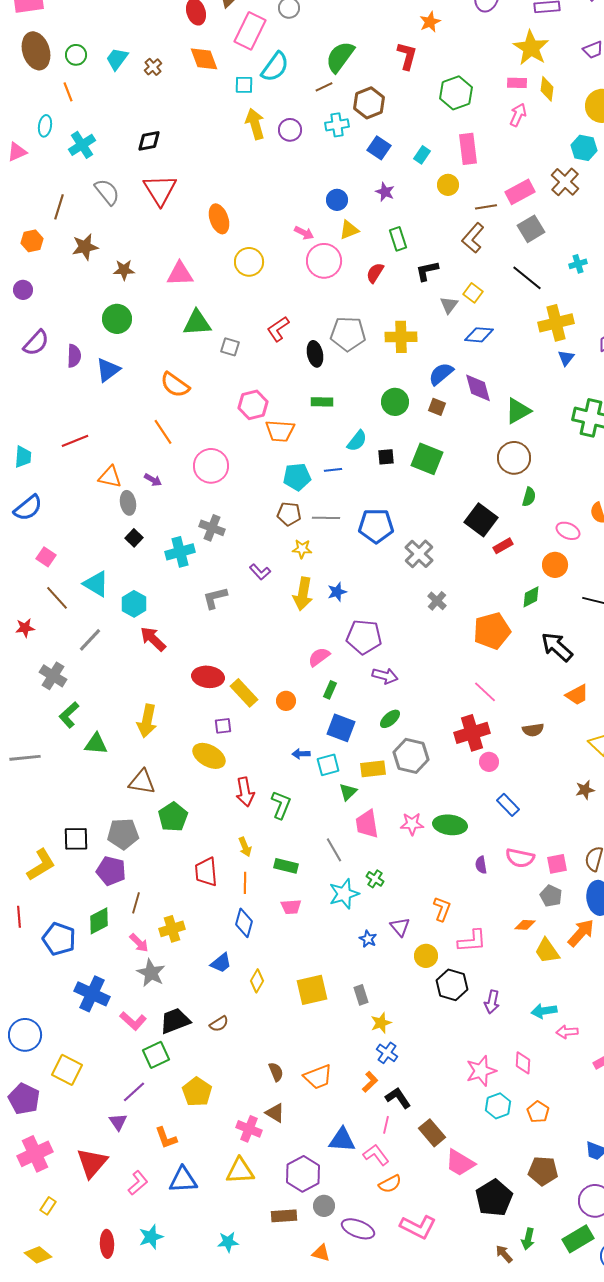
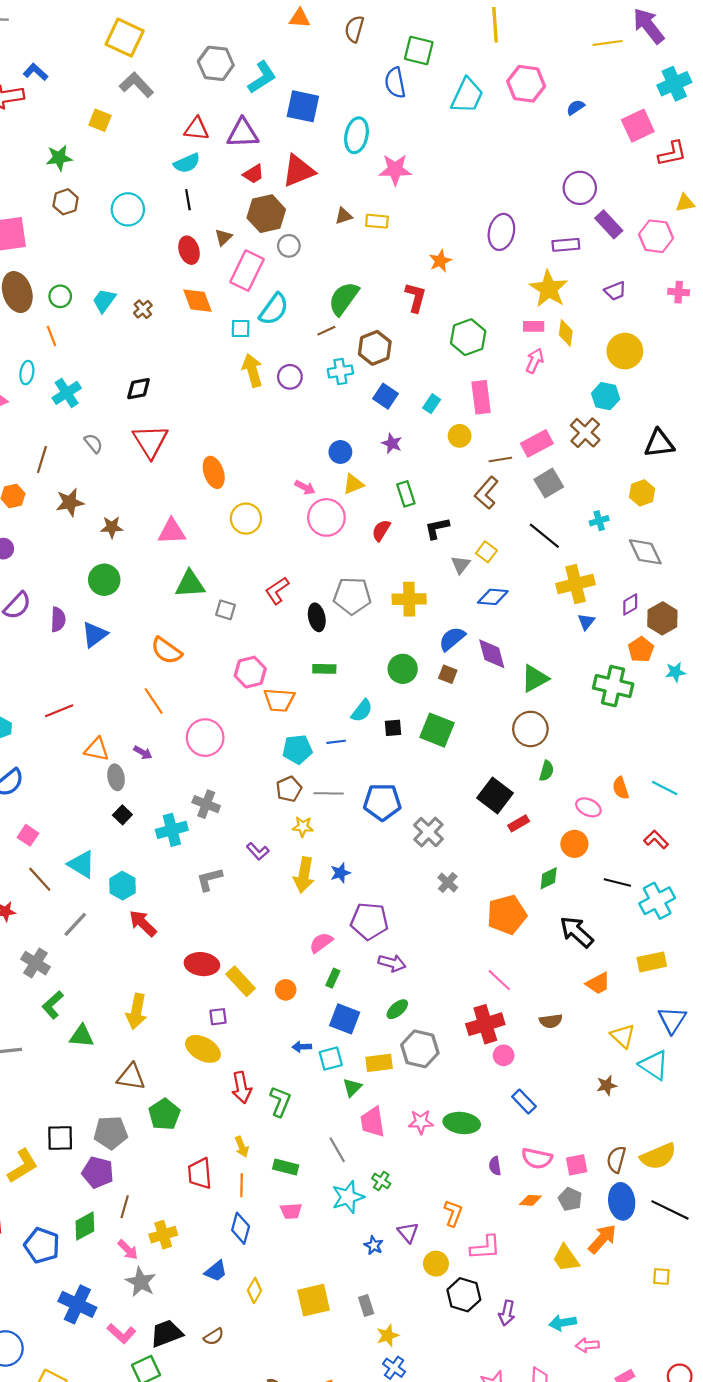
gray semicircle: (107, 192) -> (93, 443), size x0.7
brown pentagon: (289, 514) -> (289, 789), turned -30
orange diamond: (525, 925) -> (530, 1200), moved

